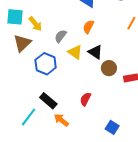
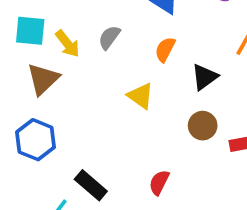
gray semicircle: (61, 36) -> (109, 37), moved
black triangle: (95, 52) -> (205, 77), moved, turned 49
blue hexagon: (46, 64) -> (36, 140), moved

